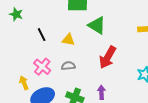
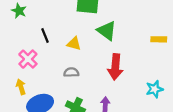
red arrow: (108, 57) -> (115, 67), turned -30
pink cross: (42, 67) -> (28, 59), moved

